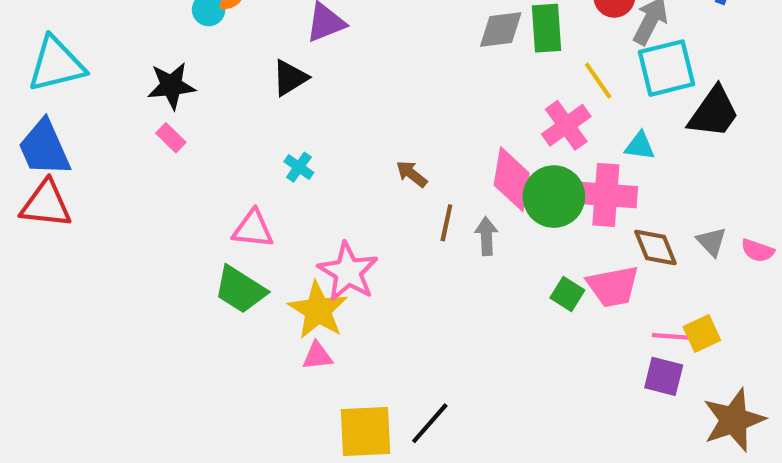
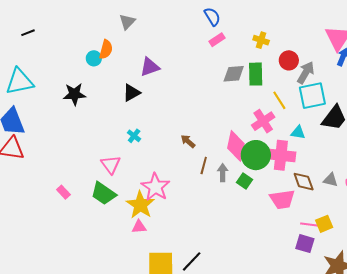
pink rectangle: (171, 138) -> (63, 192), moved
pink triangle: (253, 229) -> (111, 165), turned 45
gray triangle: (712, 242) -> (331, 180), turned -35
green square: (567, 294) -> (245, 181), moved

